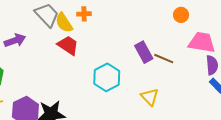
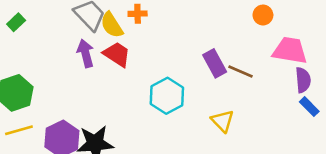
purple arrow: (15, 40) -> (86, 53), moved, turned -85

